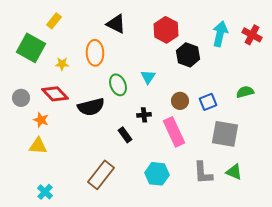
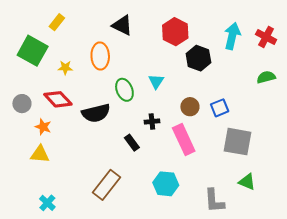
green semicircle: (245, 92) -> (266, 77), moved
gray L-shape: (203, 173) -> (214, 201), moved

